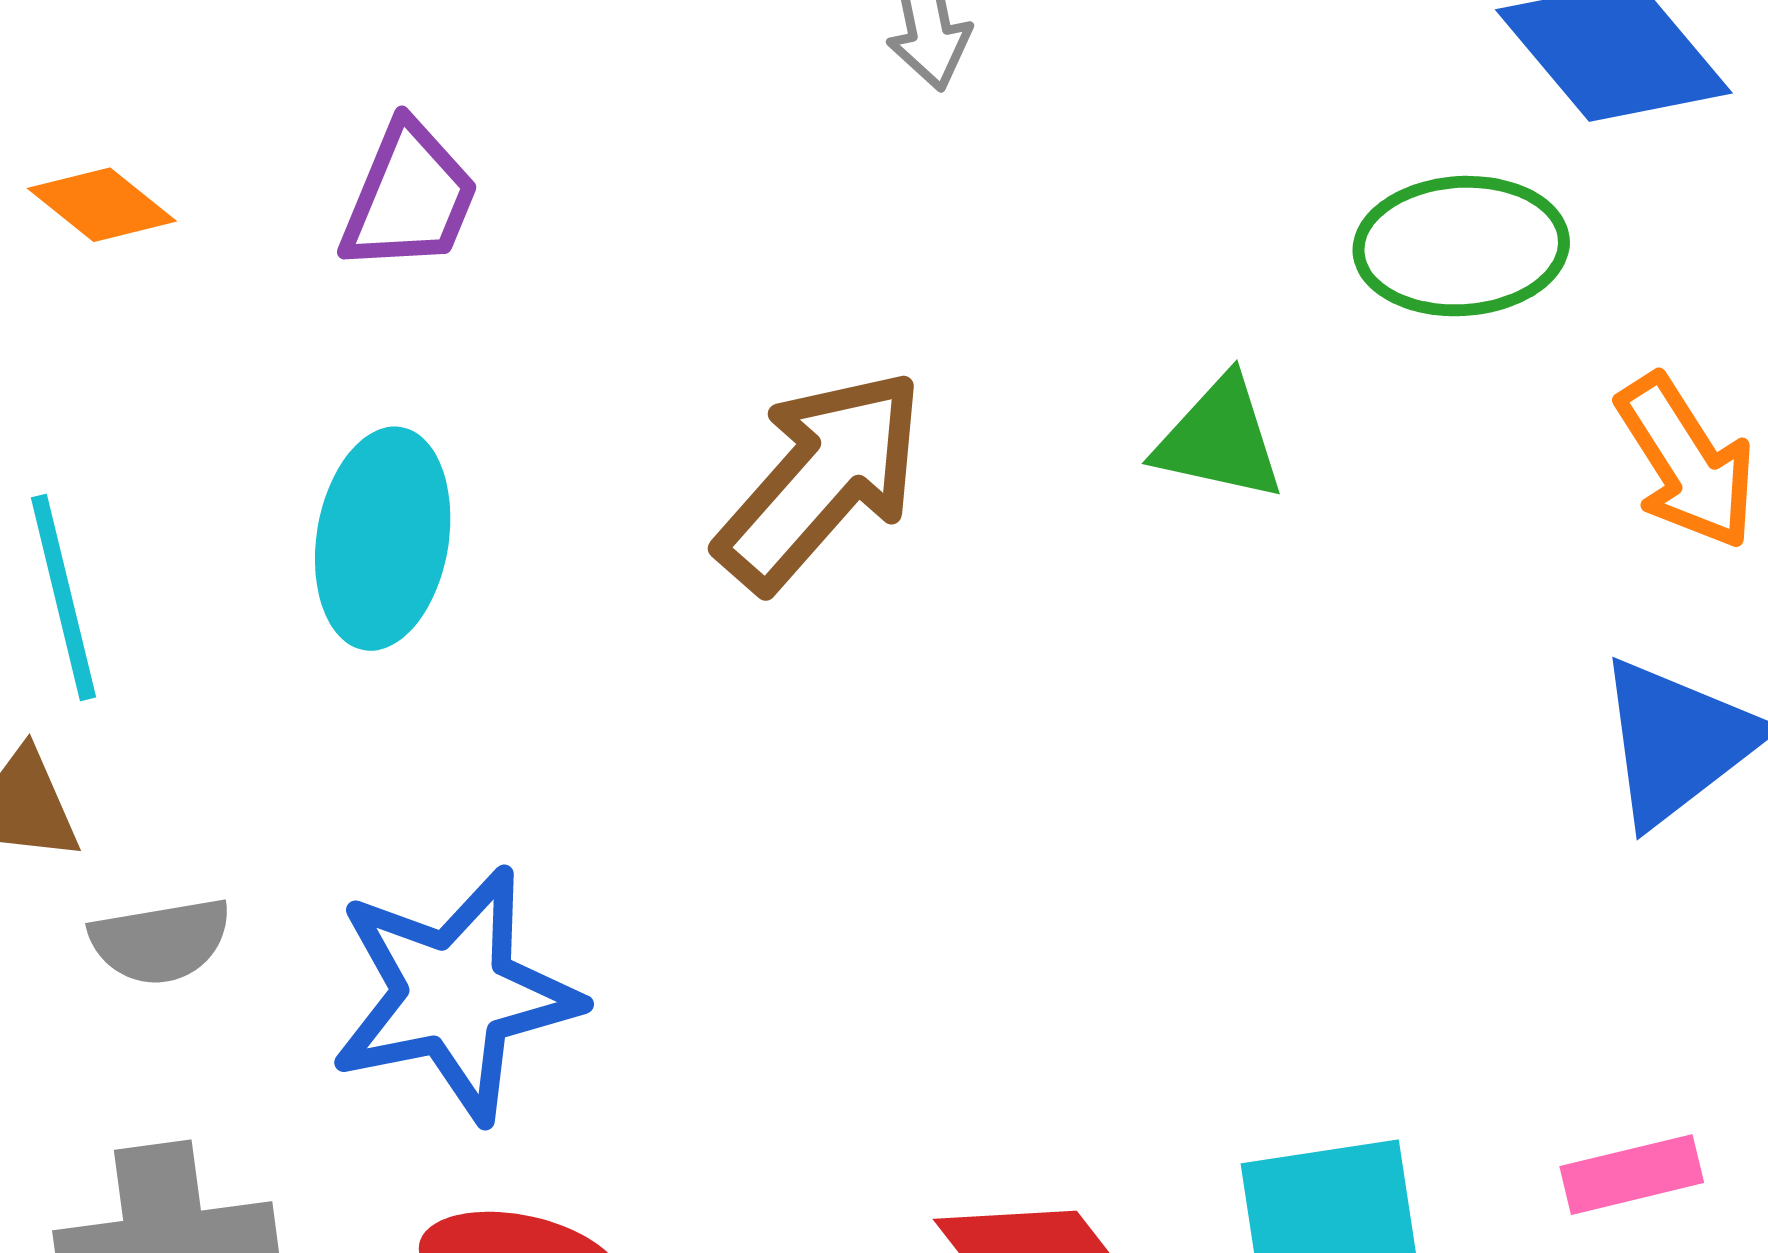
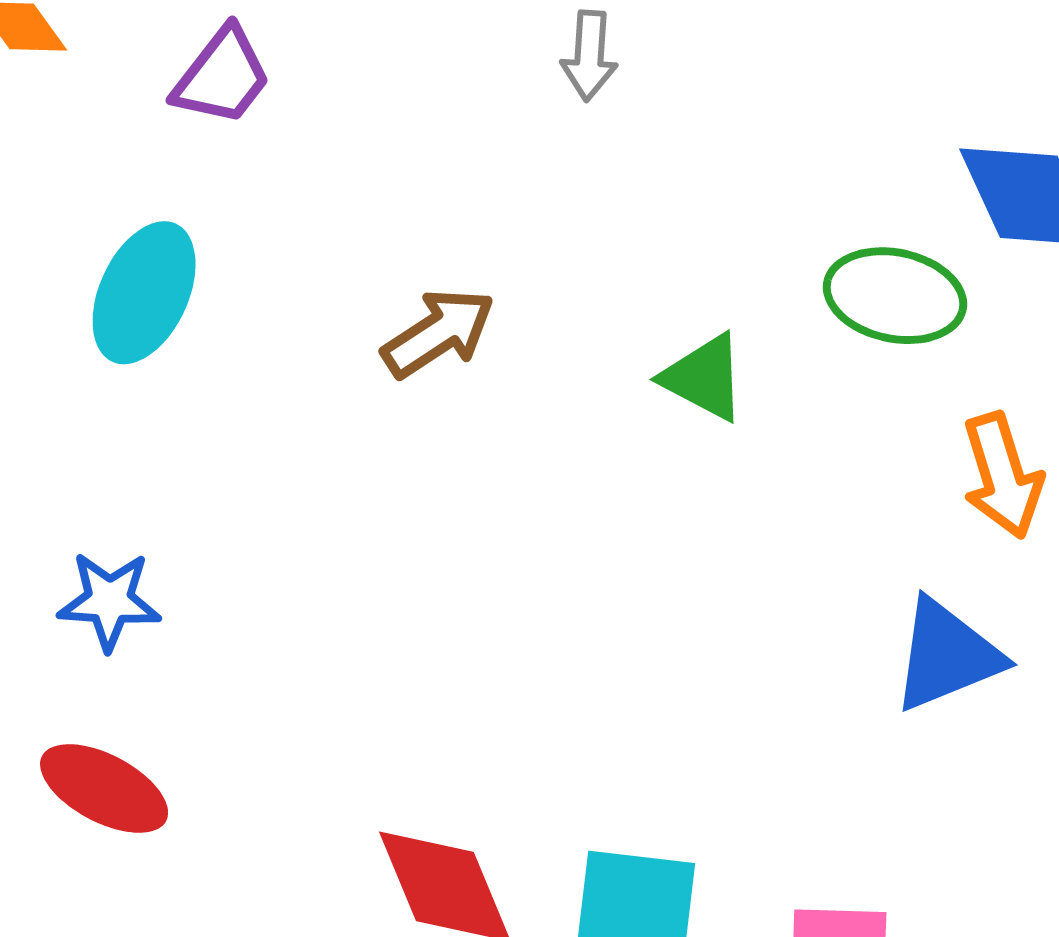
brown arrow: (821, 480) -> (438, 333), size x0.7
blue star: (455, 994) -> (109, 601), size x0.6

